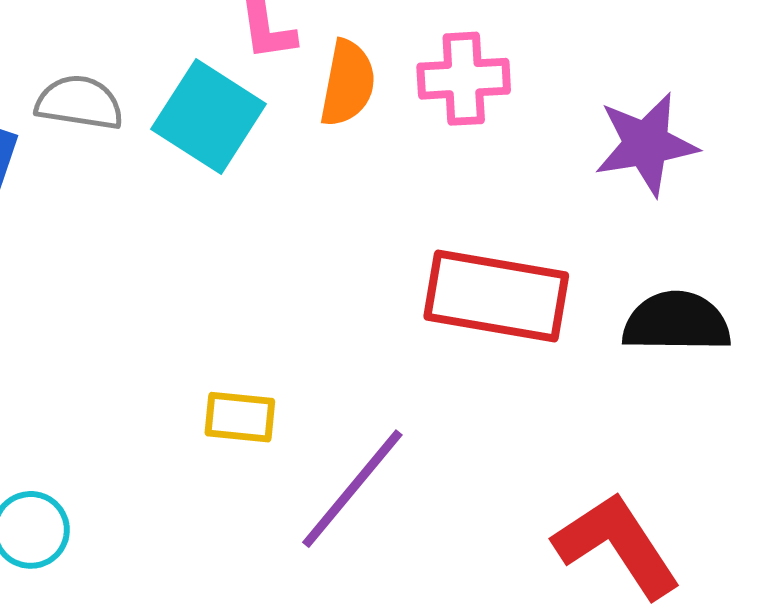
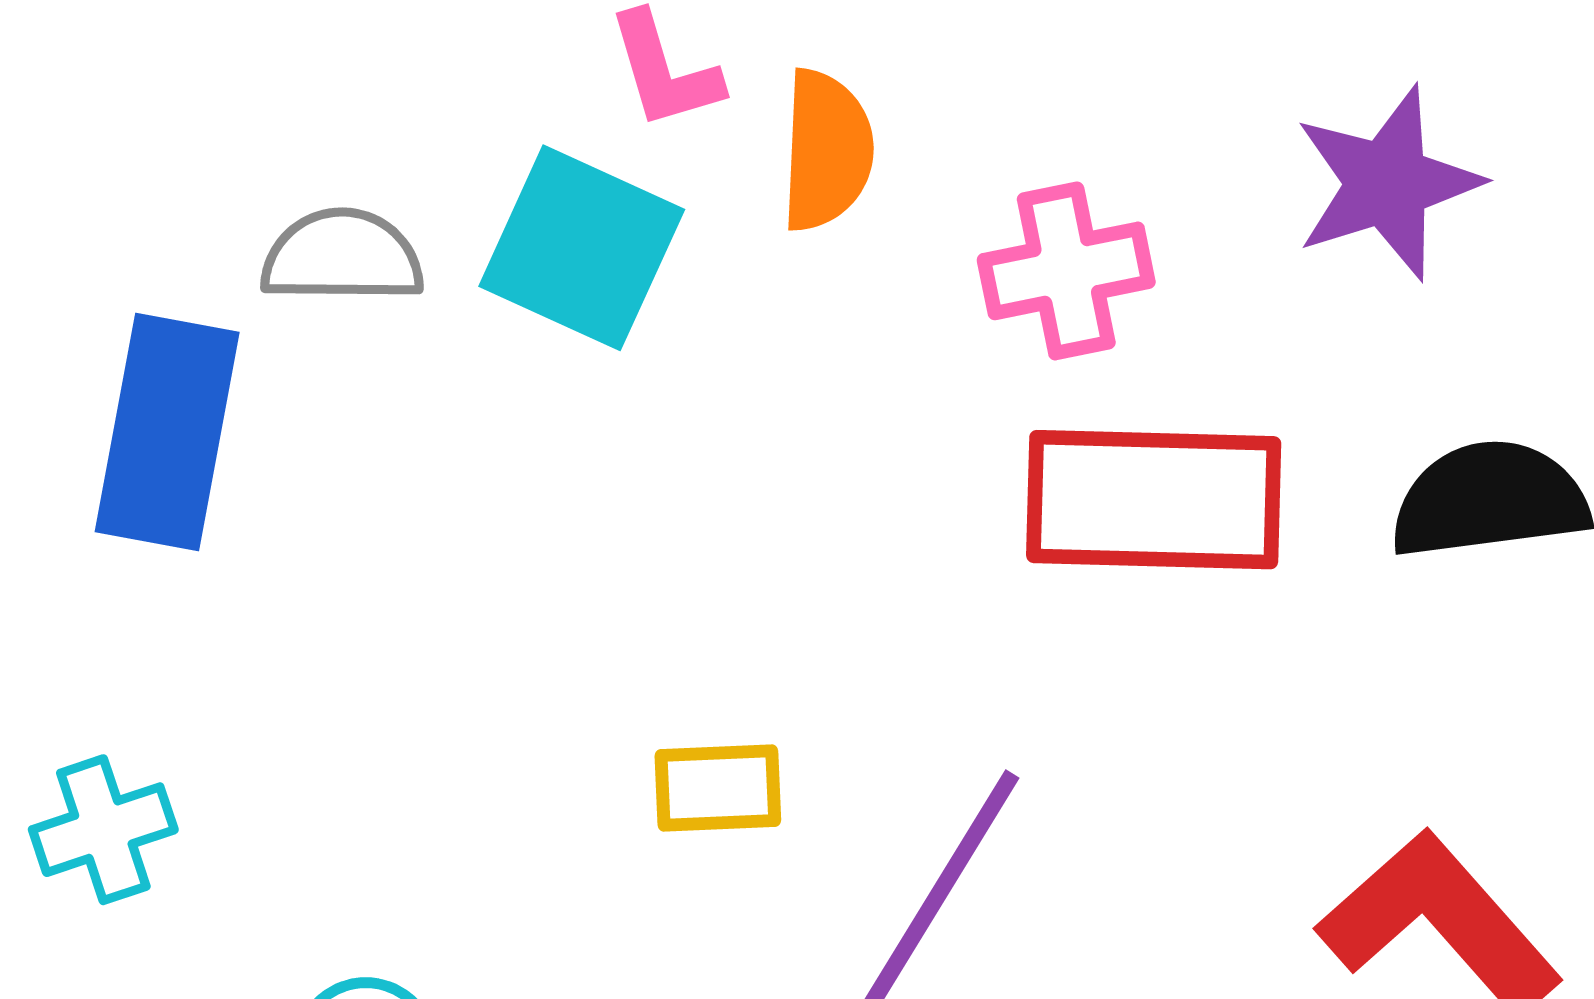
pink cross: (464, 79) -> (1066, 271), moved

